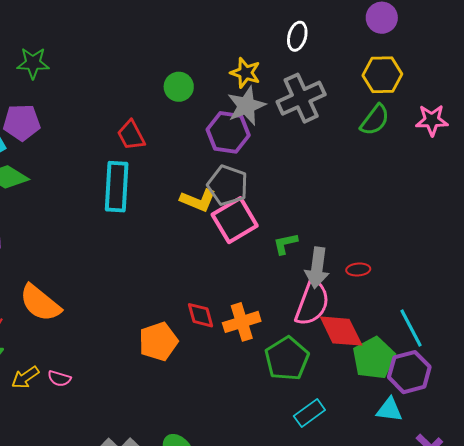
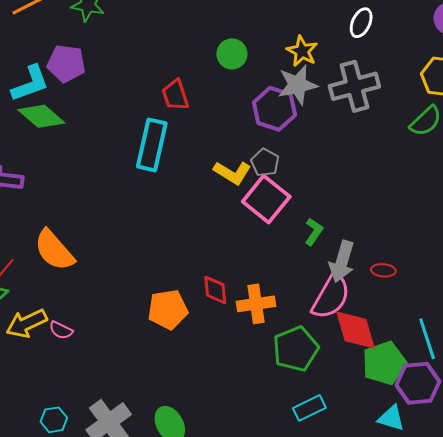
gray pentagon: (228, 185) -> (265, 163), size x0.7
pink square: (235, 220) -> (266, 199), turned -30
green L-shape: (285, 244) -> (314, 232), turned 128
yellow arrow: (25, 377) -> (26, 323), size x1.4

